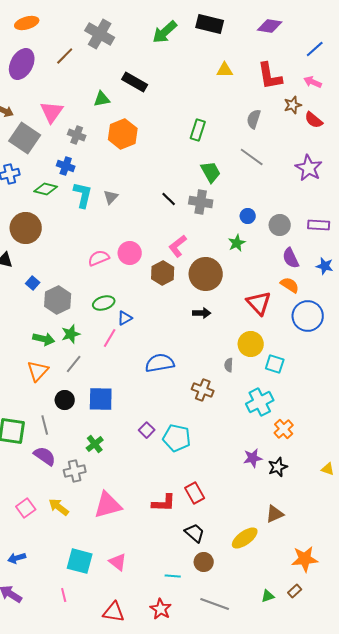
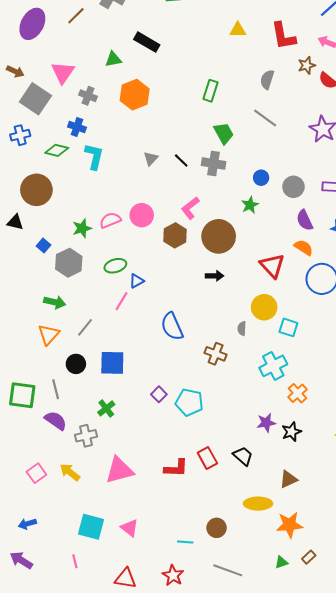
gray triangle: (111, 197) -> (151, 158), moved
green star: (71, 334) -> (82, 228), moved
blue semicircle: (160, 363) -> (172, 326), turned -104
black trapezoid: (195, 533) -> (243, 456), moved
yellow ellipse: (245, 538) -> (258, 504), turned 36
orange star: (305, 559) -> (289, 525), moved

